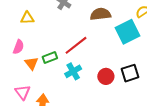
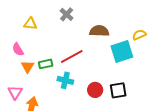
pink semicircle: (19, 47) -> (18, 49), turned 120
cyan cross: (73, 71) -> (65, 80), turned 35

